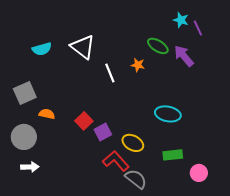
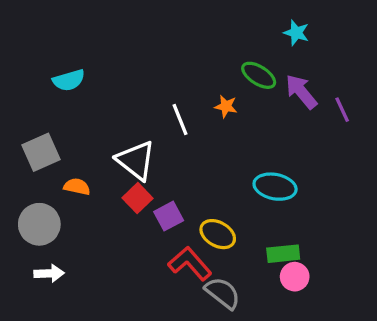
purple line: (198, 28) -> (342, 110), moved
white triangle: (83, 47) -> (136, 160), moved
pink circle: (199, 173) -> (295, 277), moved

